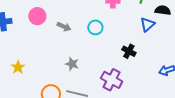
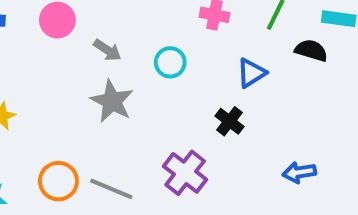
blue triangle: (147, 24) -> (251, 73), moved
gray star: (72, 64) -> (112, 101), moved, size x1.5

